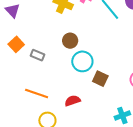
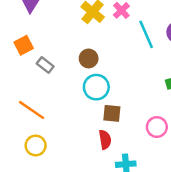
brown square: (100, 79) -> (112, 113), turned -35
red semicircle: (73, 101) -> (105, 140), moved, turned 84

